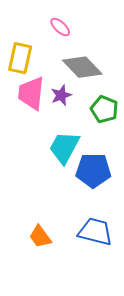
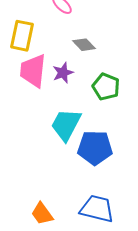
gray diamond: (82, 67) -> (84, 45), size x0.6

